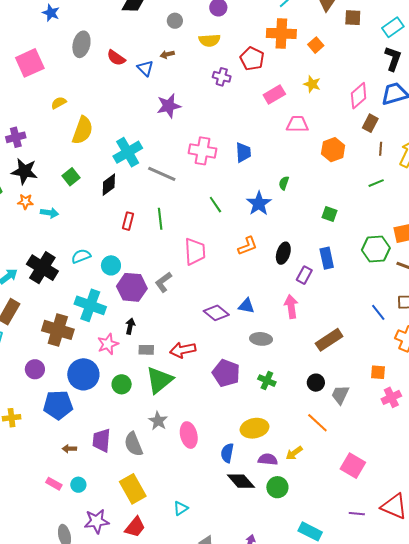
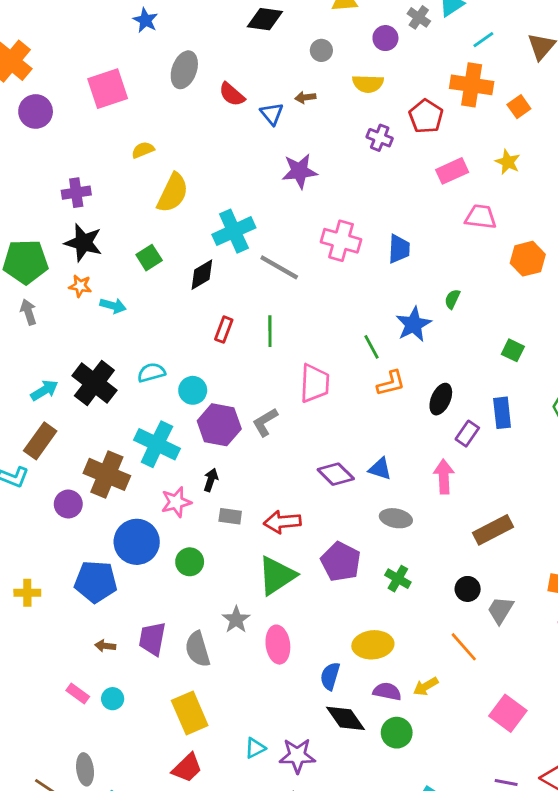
green line: (215, 205) -> (372, 347), moved
purple circle: (35, 369) -> (68, 504), moved
green triangle: (159, 380) -> (277, 575), moved
purple star: (97, 521) -> (297, 756), moved

